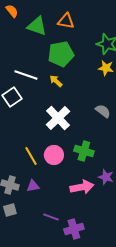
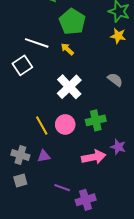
green pentagon: (61, 54) -> (72, 22), turned -30
green cross: (84, 151) -> (96, 120), turned -30

